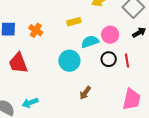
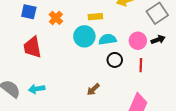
pink circle: (110, 35) -> (138, 41), moved
black circle: (109, 59) -> (115, 60), moved
cyan circle: (69, 61) -> (84, 36), moved

